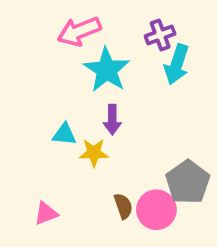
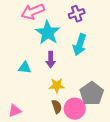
cyan arrow: (177, 64) -> (80, 45), moved
yellow star: (94, 153) -> (57, 86), moved

